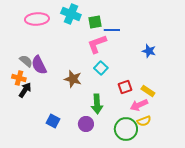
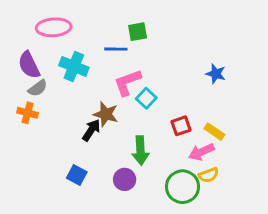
cyan cross: (71, 14) -> (74, 66), moved
blue line: (112, 30) -> (116, 49), moved
pink L-shape: (97, 44) -> (127, 82), moved
gray semicircle: (26, 61) -> (38, 88), turned 104
purple semicircle: (39, 65) -> (29, 65), moved
black arrow: (25, 90) -> (91, 130), moved

